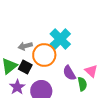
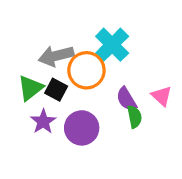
gray arrow: (25, 46) -> (56, 56), size x1.5
green semicircle: (82, 84) -> (134, 117), moved

